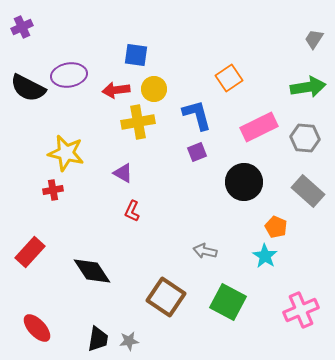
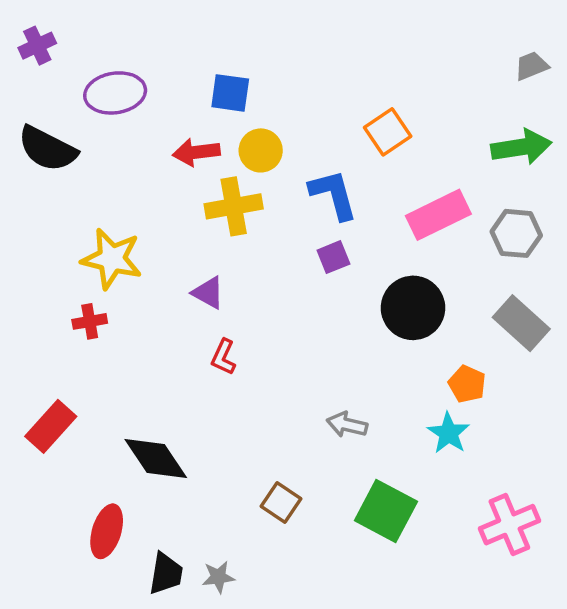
gray trapezoid: (314, 39) -> (531, 66), turned 35
purple ellipse: (69, 75) -> (115, 93), moved
brown square: (166, 297) -> (281, 503), size x0.6
red ellipse: (37, 328) -> (107, 531), moved, turned 60

